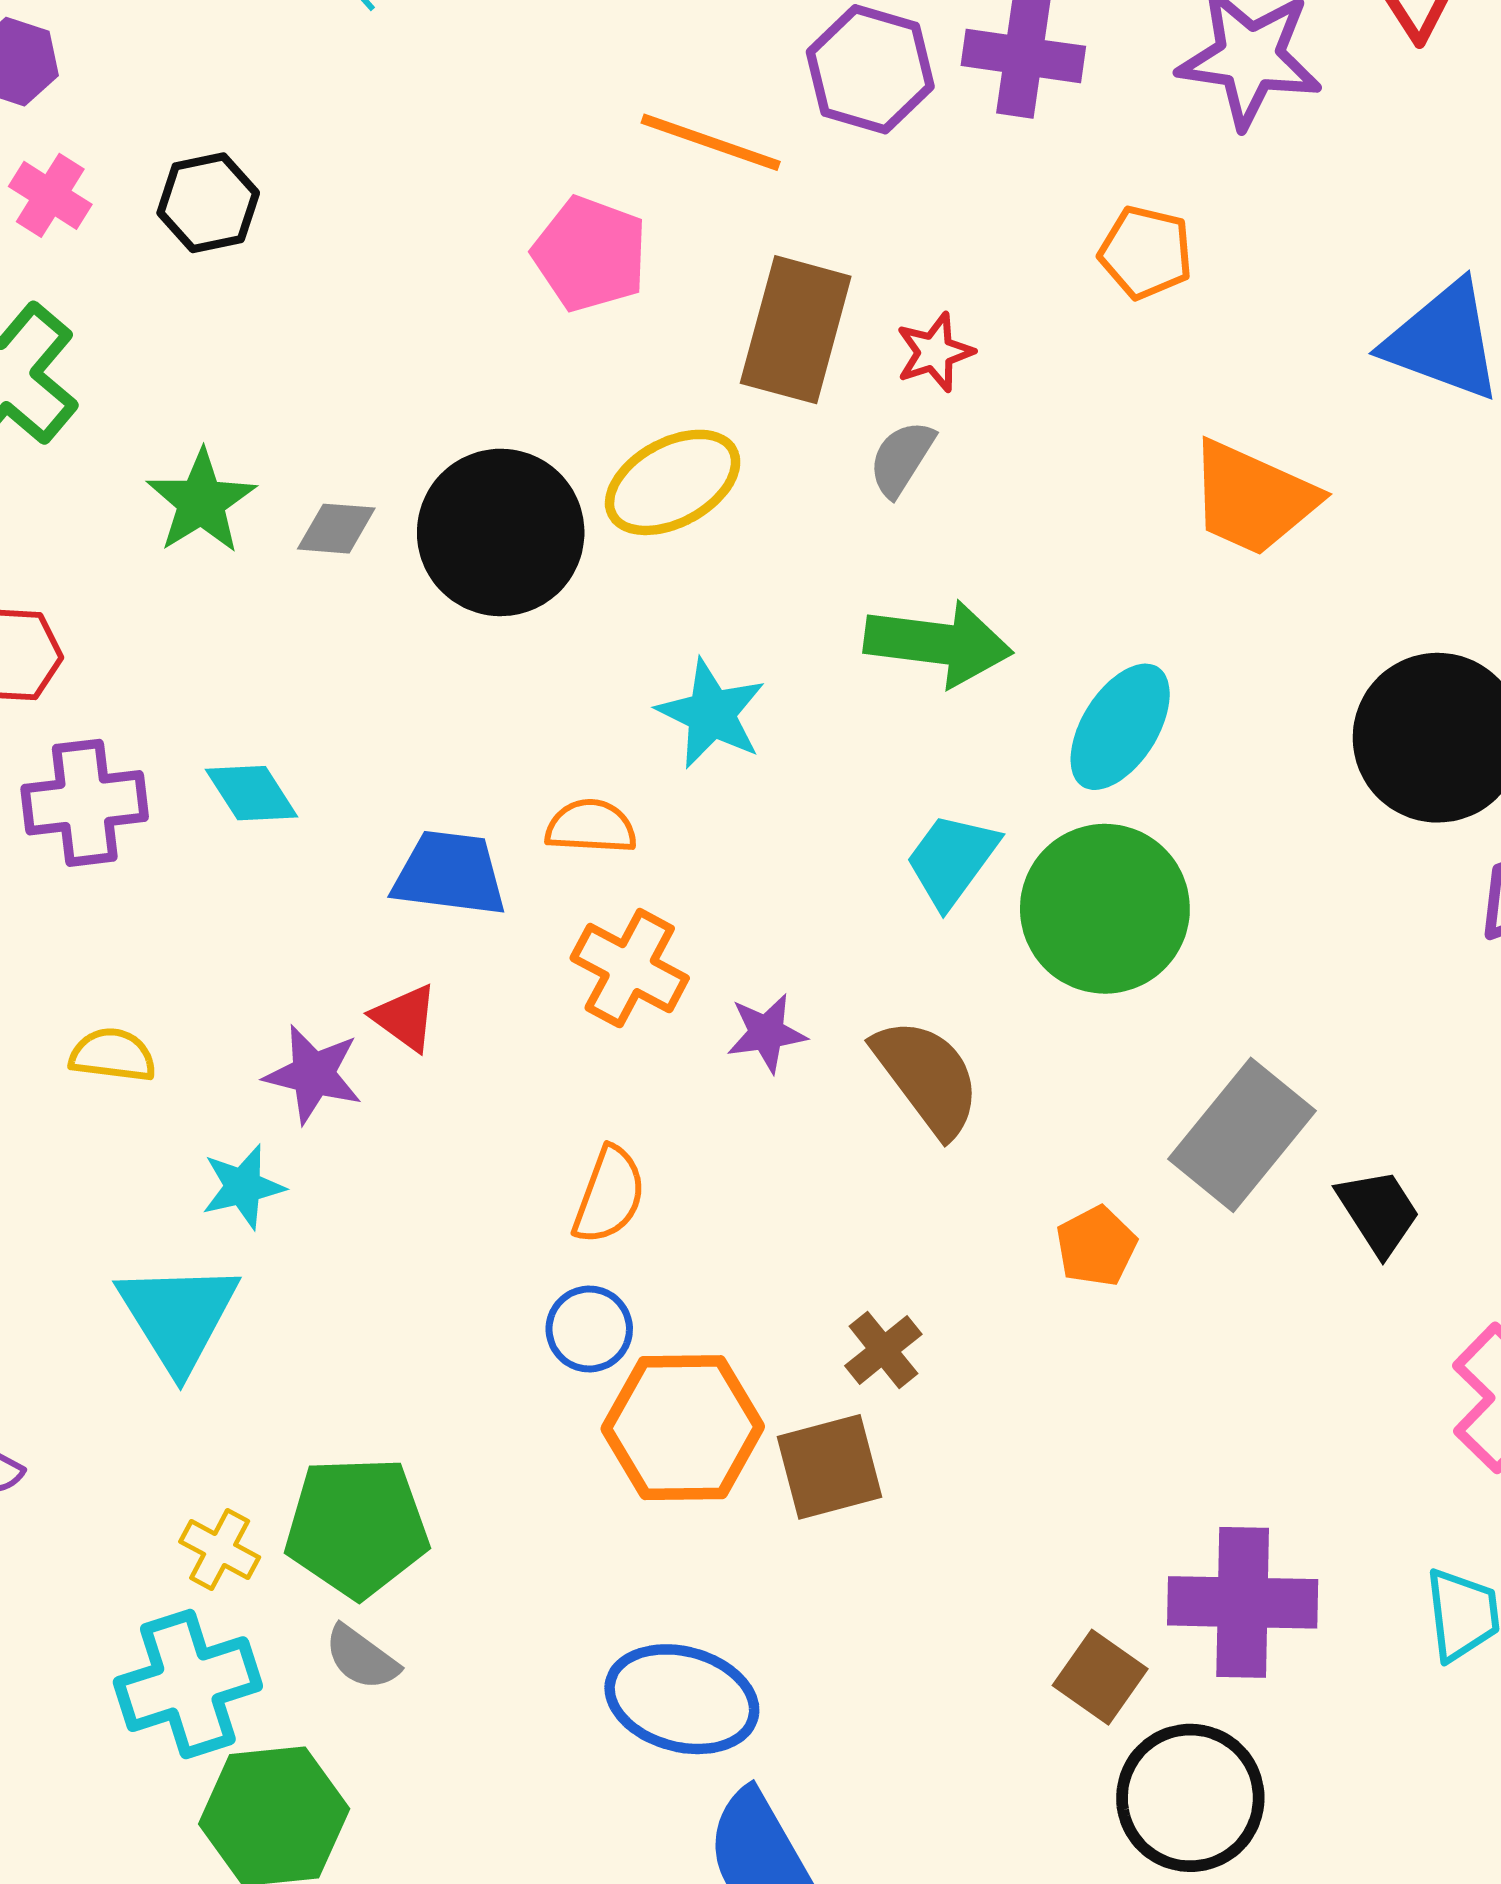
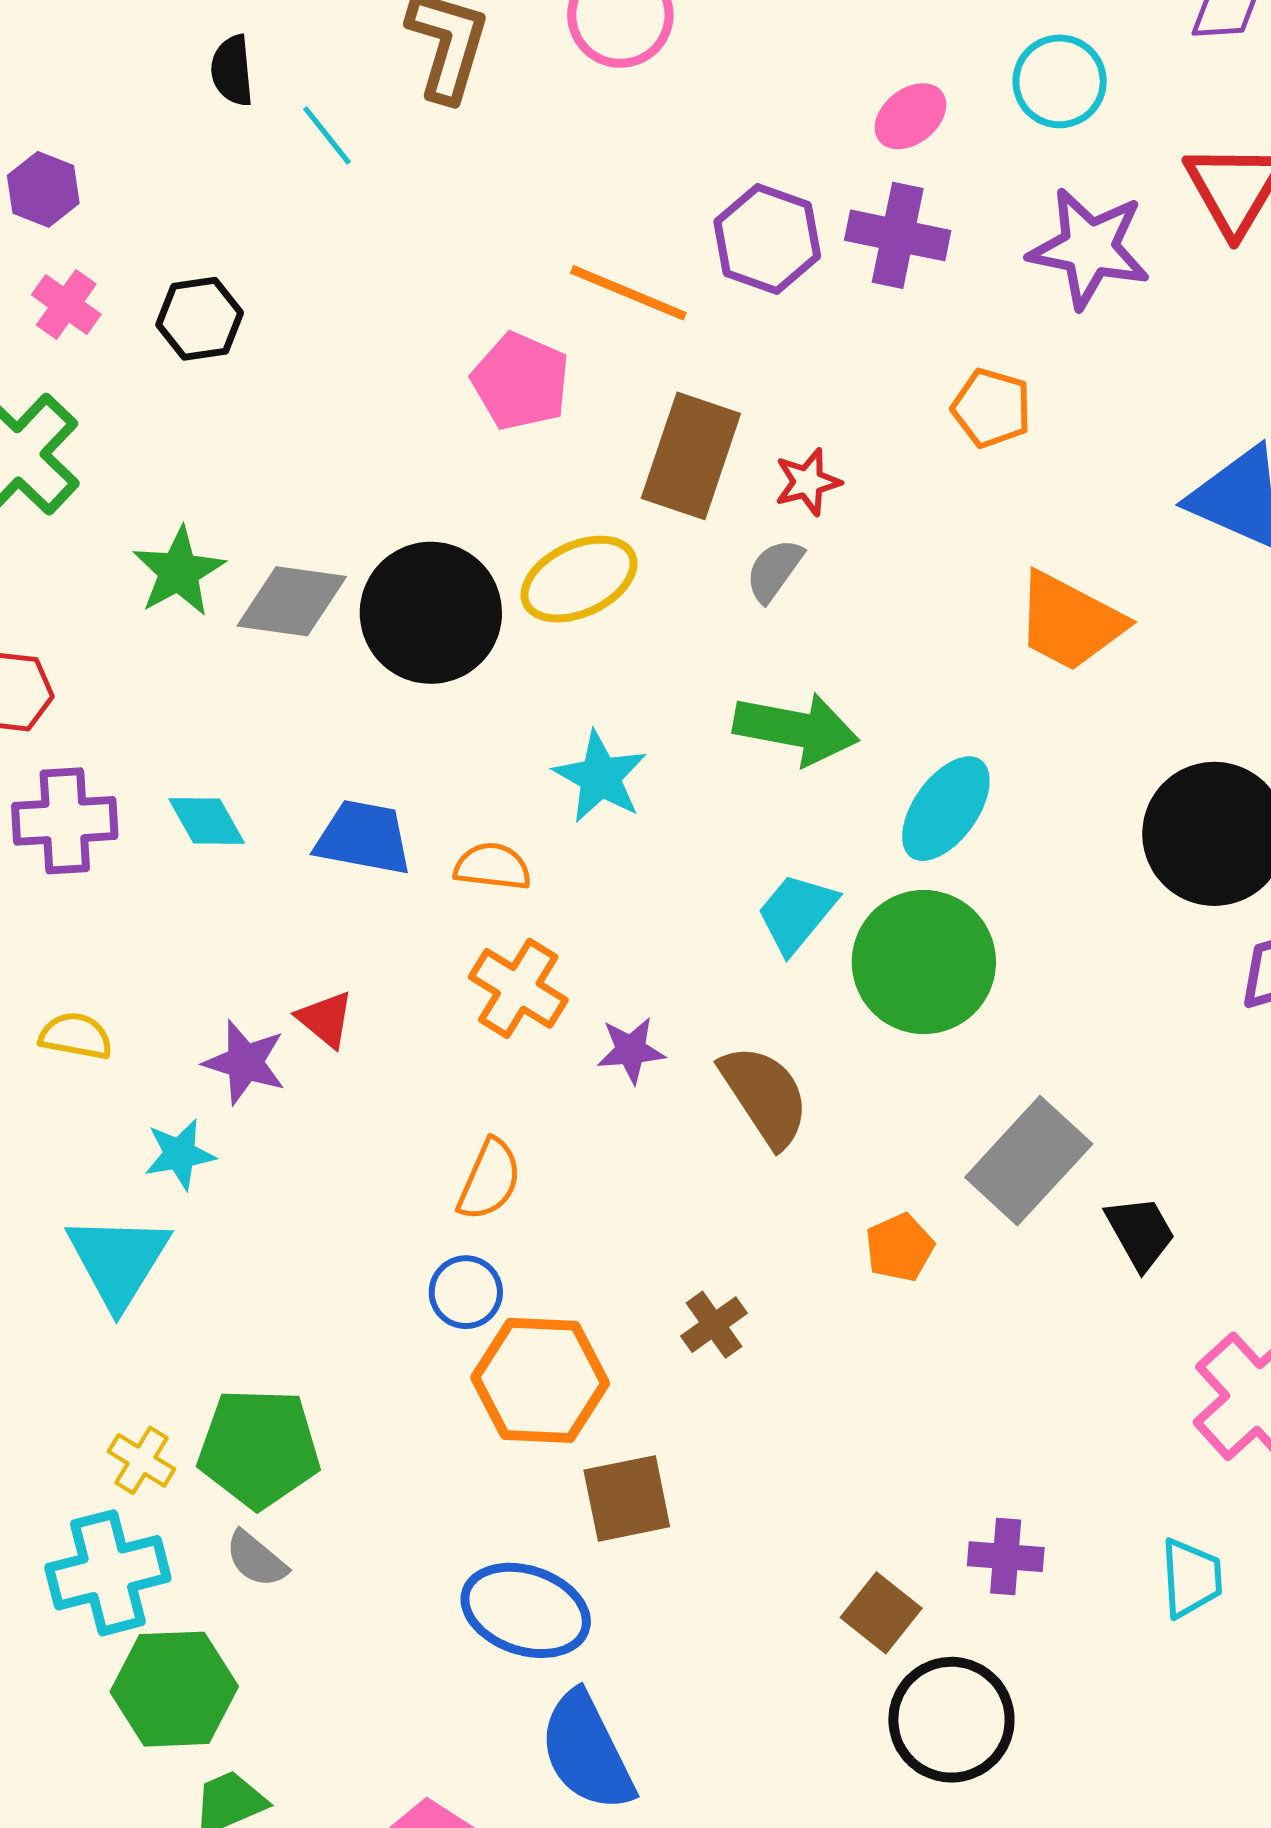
gray diamond: (336, 529) -> (292, 601), size x1.6
blue trapezoid: (450, 874) -> (364, 838), moved
brown square: (829, 1467) -> (627, 1498), moved
purple cross: (1243, 1602) -> (1006, 1557), size x0.6

